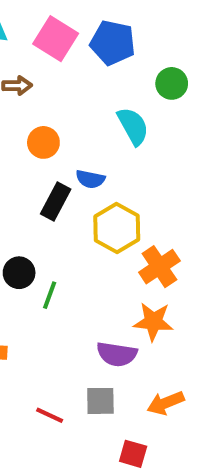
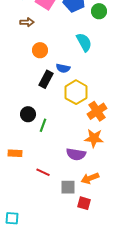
green circle: (172, 83) -> (99, 11), moved
gray square: (100, 401) -> (68, 187), moved
orange arrow: (166, 403) -> (90, 178), moved
red line: (50, 415) -> (43, 172), moved

